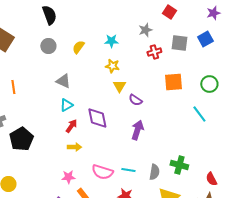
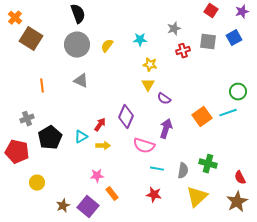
red square: (169, 12) -> (211, 11), moved
gray circle: (48, 46) -> (77, 45), size x1.6
yellow star: (112, 66) -> (150, 65), moved
gray triangle: (63, 81) -> (81, 81), moved
orange square: (173, 82) -> (202, 117), moved, turned -30
green circle: (209, 84) -> (238, 92), moved
cyan triangle: (66, 105) -> (81, 137), moved
cyan line: (199, 114) -> (228, 113), turned -72
purple diamond: (97, 118) -> (126, 117), turned 35
pink semicircle: (102, 172) -> (144, 146), moved

